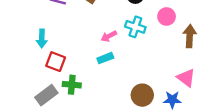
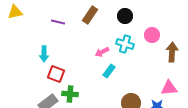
cyan rectangle: (105, 58) -> (109, 71), moved, turned -32
pink triangle: (186, 78) -> (169, 88), turned -42

